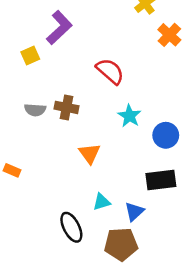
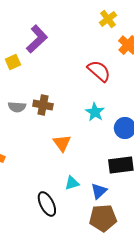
red semicircle: (110, 71) -> (99, 71), moved
brown pentagon: (121, 244) -> (103, 218), moved

